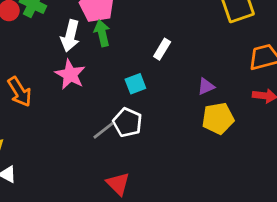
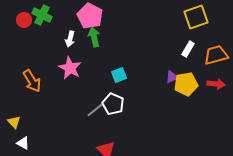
white arrow: (70, 36) -> (70, 39), size x0.7
white rectangle: (162, 49) -> (188, 49), moved
yellow pentagon: (218, 118) -> (186, 84), moved

